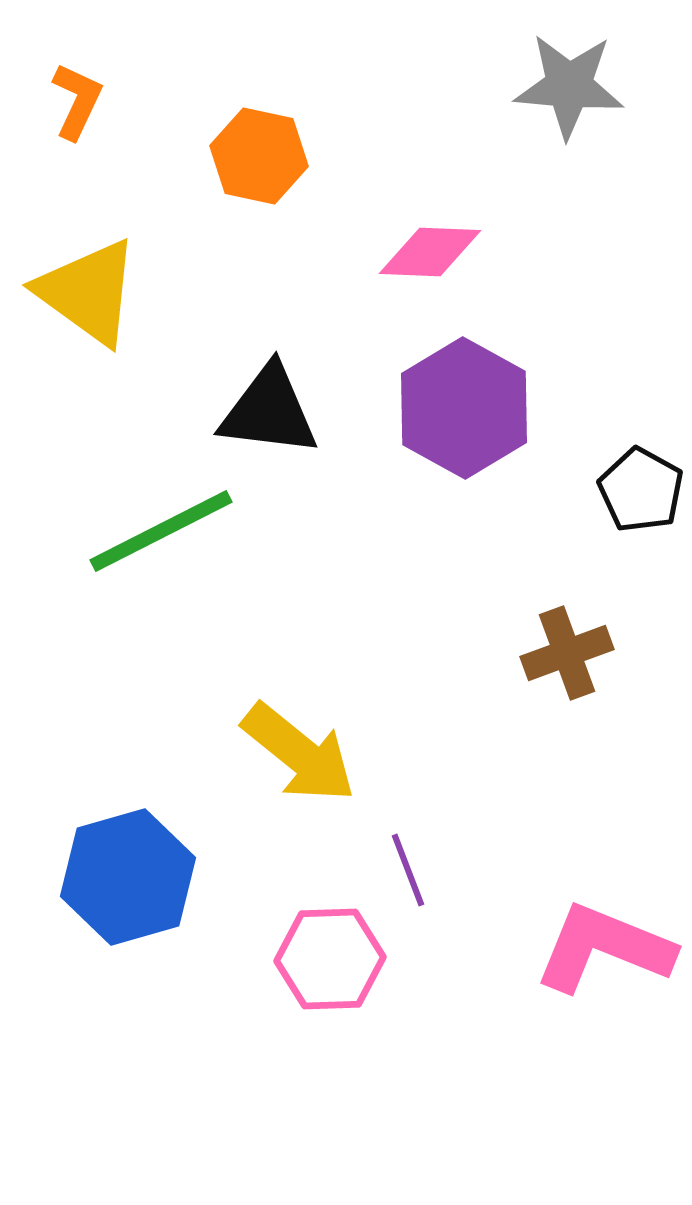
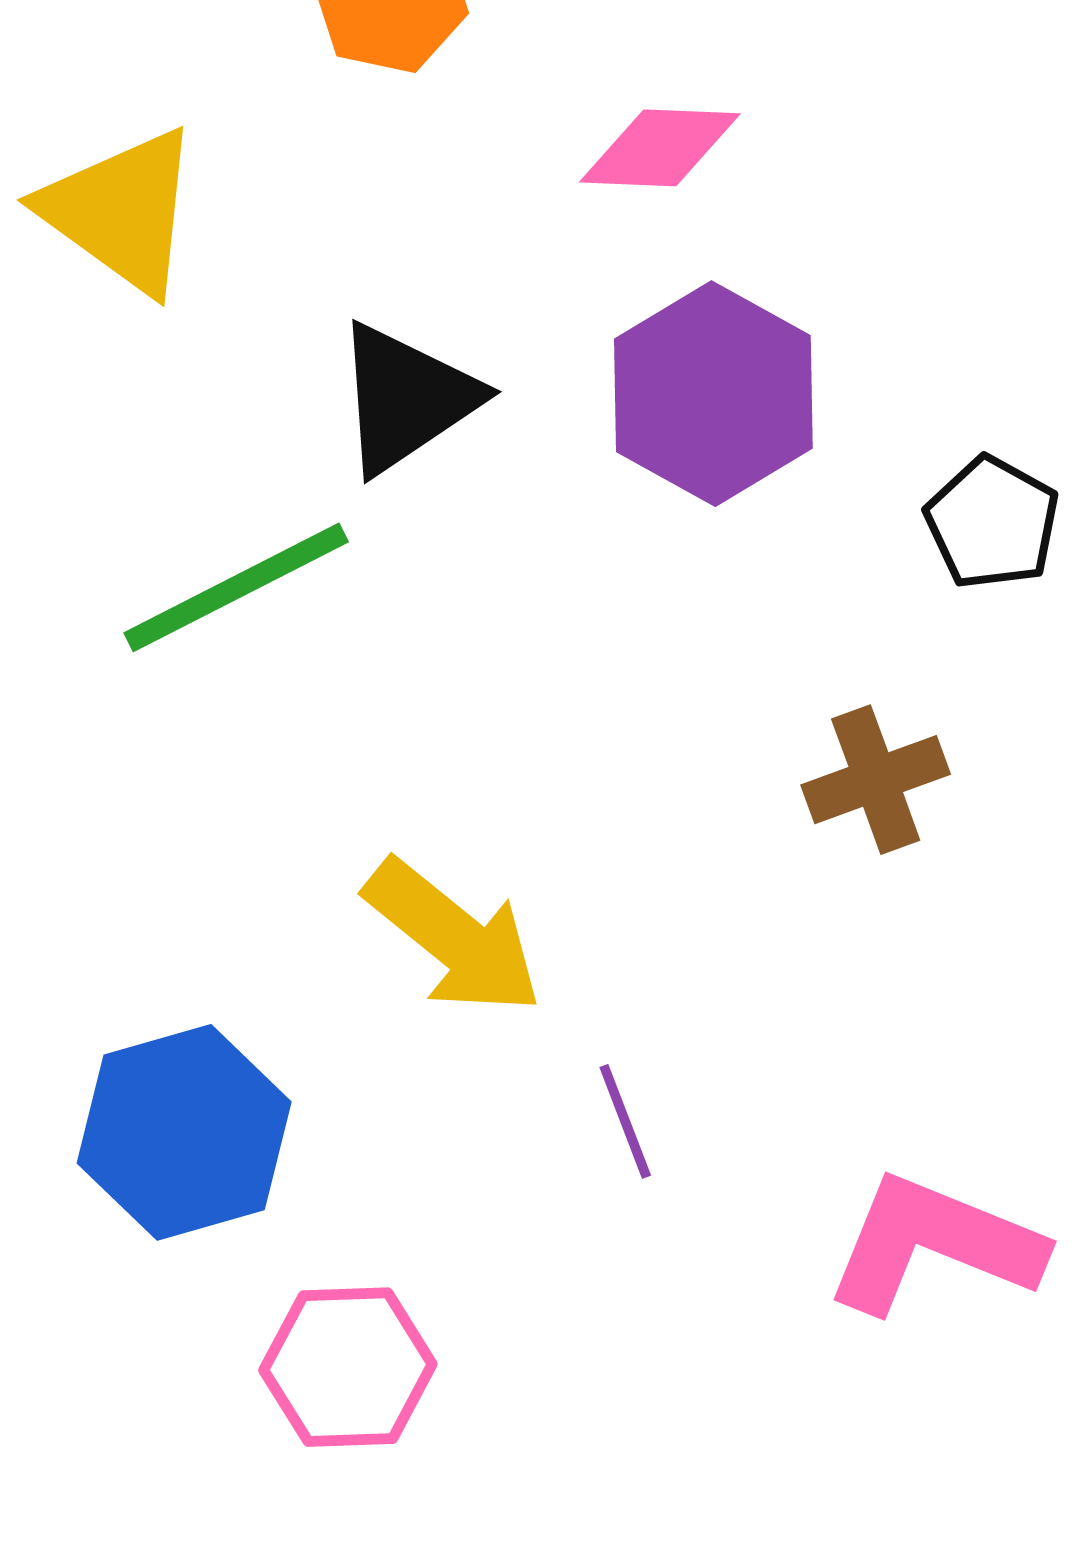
black triangle: (269, 411) -> (406, 398), turned -41
pink hexagon: (330, 959) -> (348, 1367), moved

